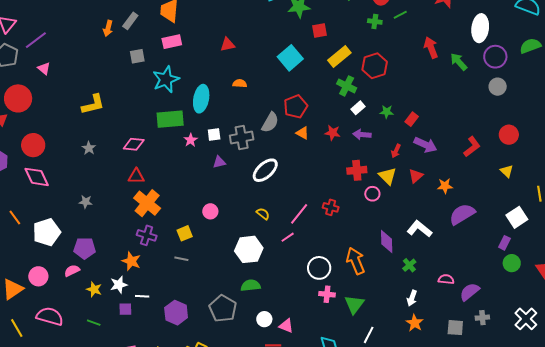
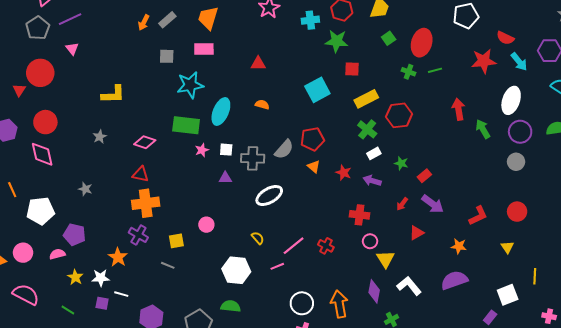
yellow triangle: (388, 176) -> (385, 259), moved
orange star: (445, 186) -> (459, 246), moved
orange cross: (147, 203) -> (146, 203), turned 32

